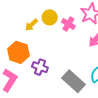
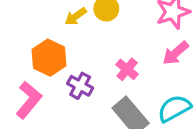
pink cross: (68, 24) -> (127, 69), moved

